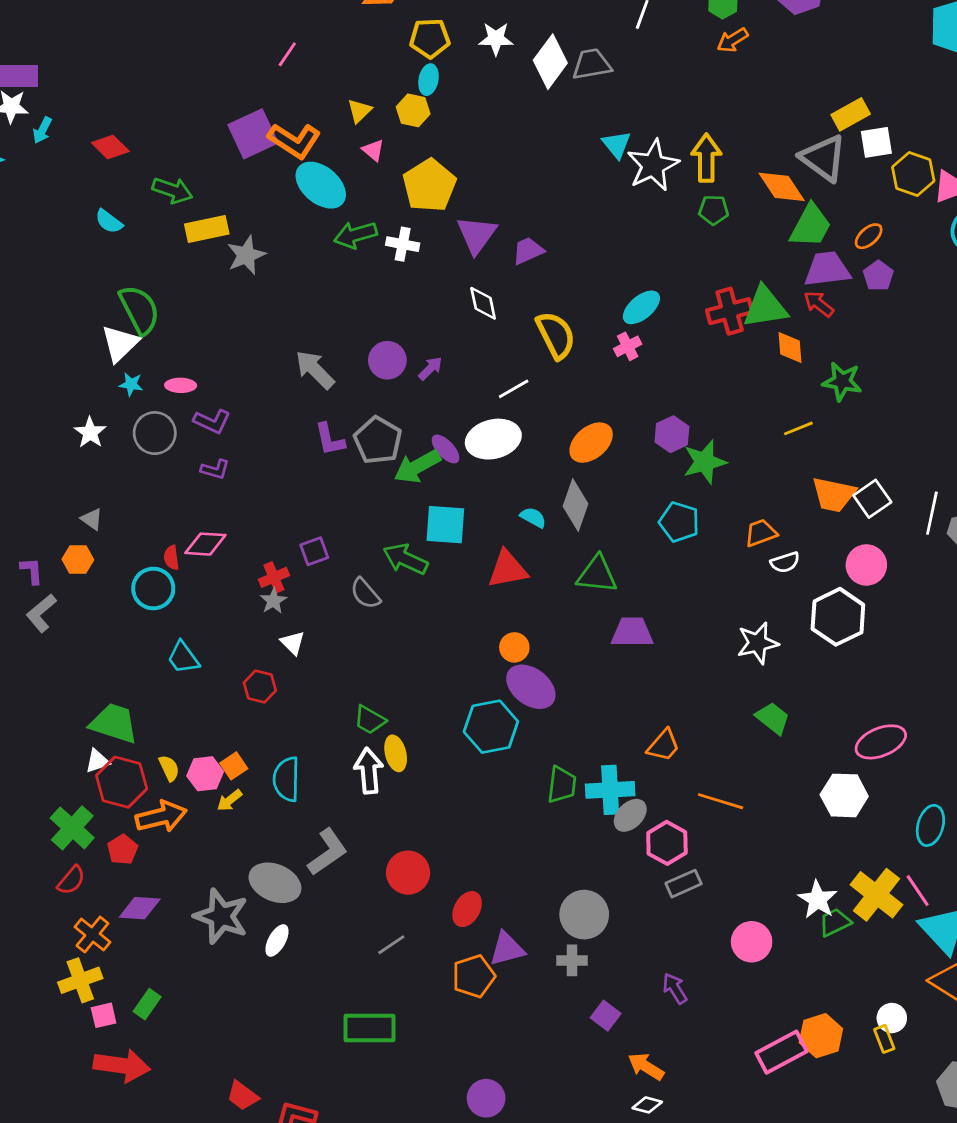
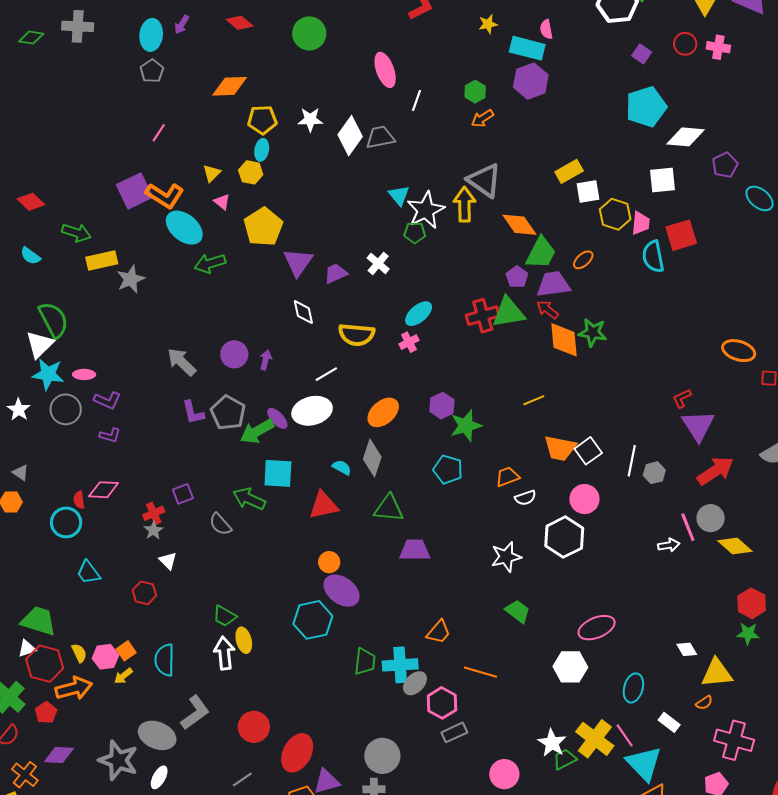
gray triangle: (823, 158) -> (484, 180), moved
green pentagon: (714, 210) -> (415, 233), moved
white cross: (403, 244) -> (378, 263), moved, turned 30
purple pentagon: (878, 276) -> (517, 277), moved
yellow semicircle: (556, 335) -> (356, 335), turned 123
orange diamond: (790, 348) -> (564, 340), moved, size x1.5
purple arrow: (430, 368) -> (266, 360), turned -30
green star: (842, 381) -> (593, 332), moved
cyan star: (131, 384) -> (48, 374), size x1.8
red ellipse: (467, 909) -> (297, 753), size x1.5

